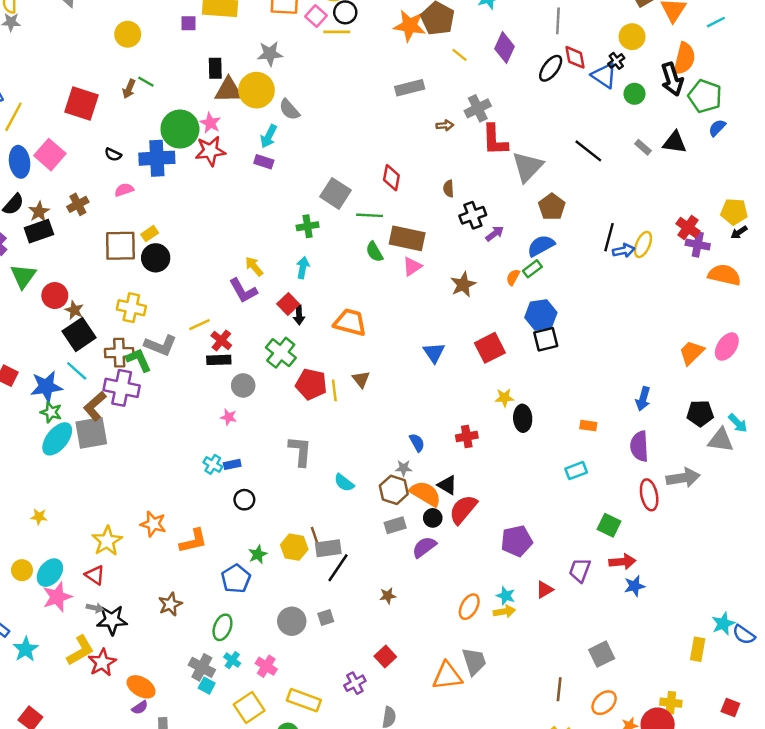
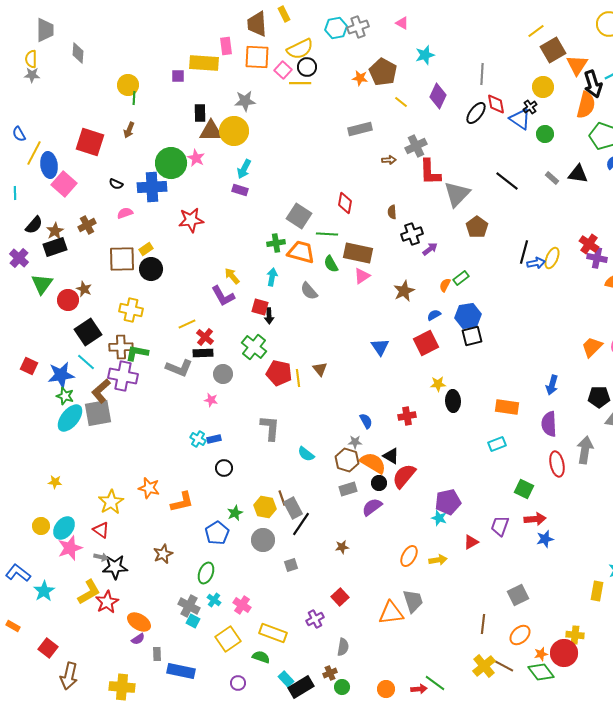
orange star: (410, 26) -> (360, 78), size x0.6
black arrow: (672, 79) -> (593, 84), moved
green line: (146, 82) -> (134, 98), moved, turned 64
gray semicircle: (289, 110) -> (309, 291), moved
red star: (210, 151) -> (191, 220), moved
blue ellipse: (20, 162) -> (49, 165), moved
blue semicircle: (541, 246) -> (434, 315), moved, size x0.6
red square: (288, 304) -> (260, 307), turned -30
brown star: (74, 310) -> (84, 289), moved
orange trapezoid: (350, 322) -> (301, 252), moved
gray L-shape: (161, 345) -> (179, 368), moved
green L-shape: (139, 360) -> (137, 353), turned -55
orange rectangle: (588, 426) -> (507, 407), size x1.6
gray arrow: (683, 478) -> (585, 450), turned -72
gray rectangle: (328, 548) -> (293, 508), turned 70
cyan star: (506, 596) -> (439, 518), moved
gray circle: (292, 621) -> (263, 540), moved

